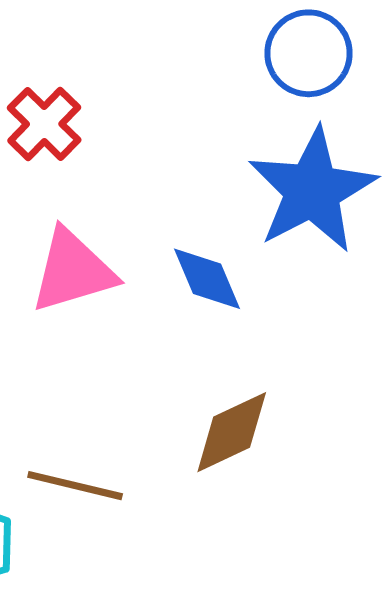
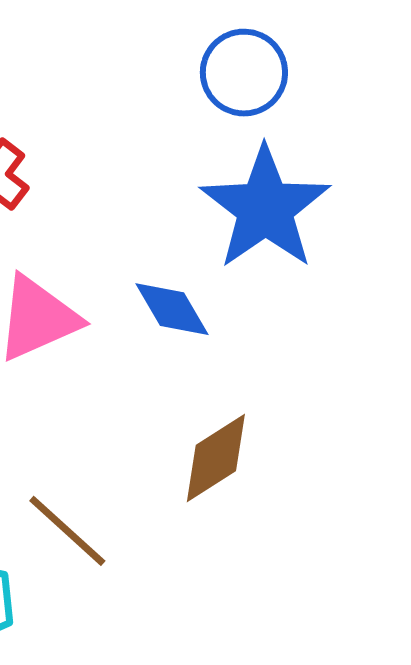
brown line: (75, 486) -> (67, 531), turned 36

